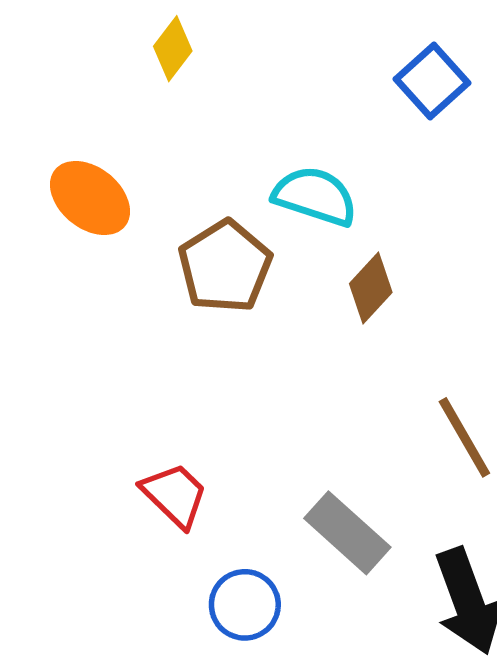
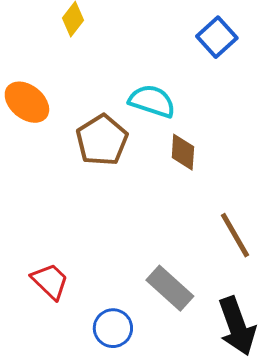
brown diamond: (371, 288) -> (183, 152), turned -39
red trapezoid: (175, 495) -> (50, 281), moved

